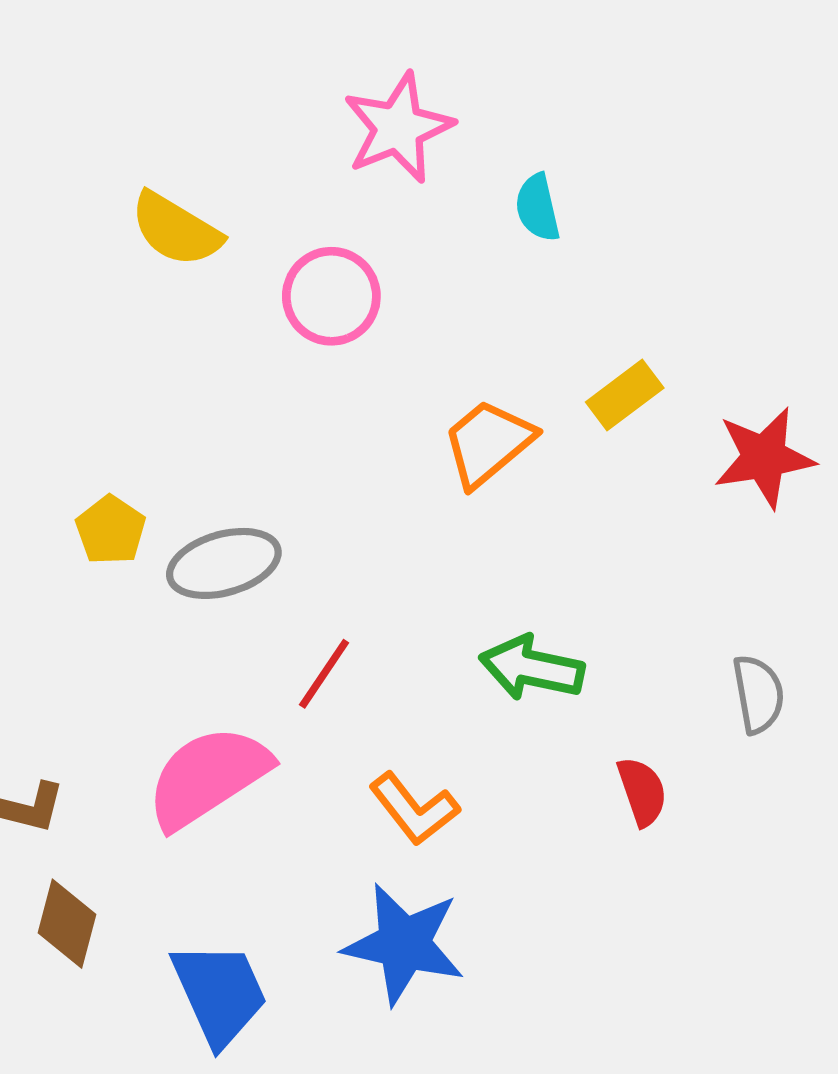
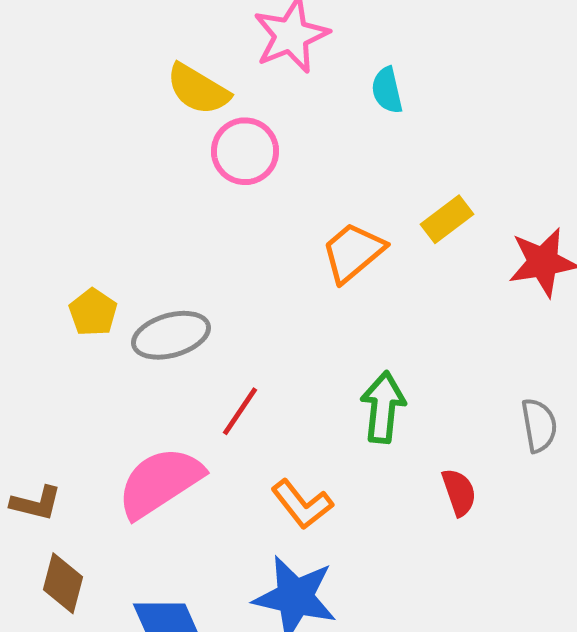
yellow semicircle: (176, 229) -> (198, 89), moved
green arrow: (532, 668) -> (383, 407), turned 84

